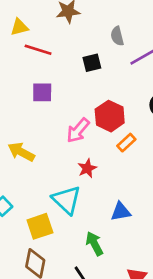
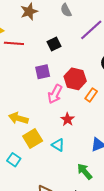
gray semicircle: (117, 36) -> (66, 10), moved
purple square: (42, 92) -> (43, 72), moved
cyan triangle: (67, 200) -> (58, 145), size x0.6
yellow square: (40, 226) -> (33, 138), moved

